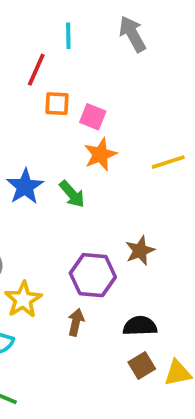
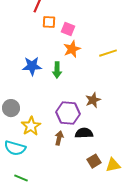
blue star: (25, 187) -> (32, 66), turned 30
green arrow: (72, 194) -> (57, 70), turned 42
black semicircle: (140, 326) -> (84, 133), moved

